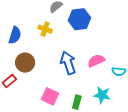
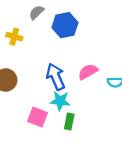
yellow cross: (45, 29) -> (14, 37), moved
cyan star: (102, 95) -> (60, 101), moved

